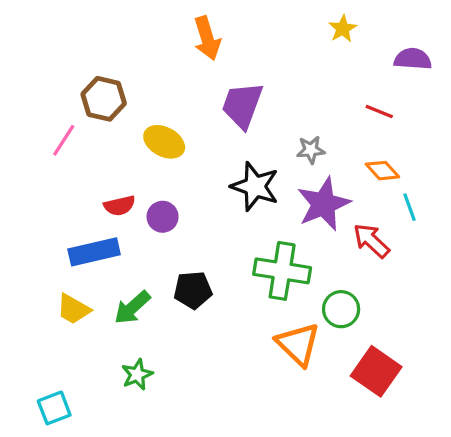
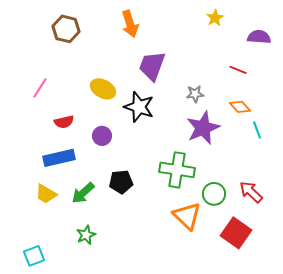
brown hexagon: (104, 99) -> (66, 29), moved
black star: (255, 186) -> (139, 107), moved
red semicircle: (120, 206) -> (64, 122), moved
red arrow: (371, 241) -> (251, 192), moved

